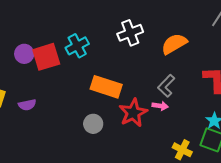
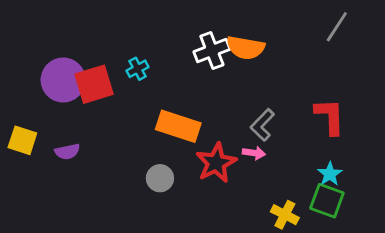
orange semicircle: (174, 44) -> (246, 48), moved, turned -140
cyan cross: (77, 46) -> (138, 69), size x0.7
purple circle: (24, 54) -> (63, 80), size x1.6

